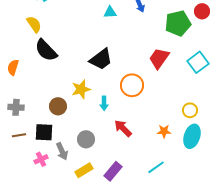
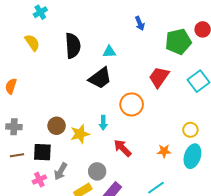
cyan triangle: (110, 12) -> (109, 52), moved
black semicircle: (46, 50) -> (73, 46), moved, turned -140
yellow star: (81, 89) -> (80, 134), moved
gray circle: (86, 139) -> (97, 171), moved
gray arrow: (62, 151) -> (61, 171), turned 54

